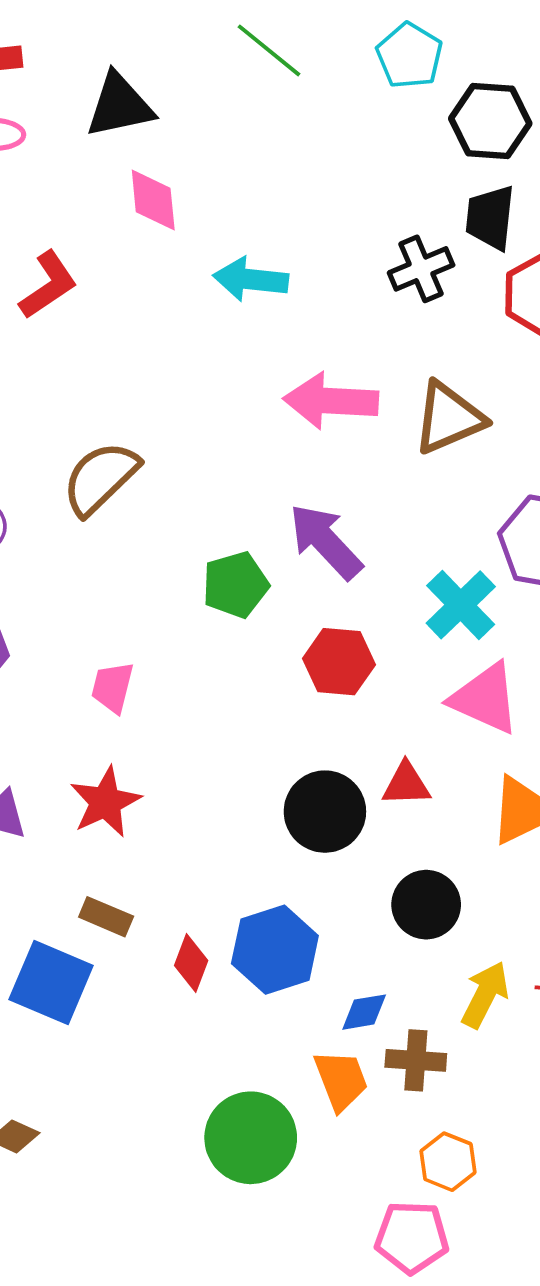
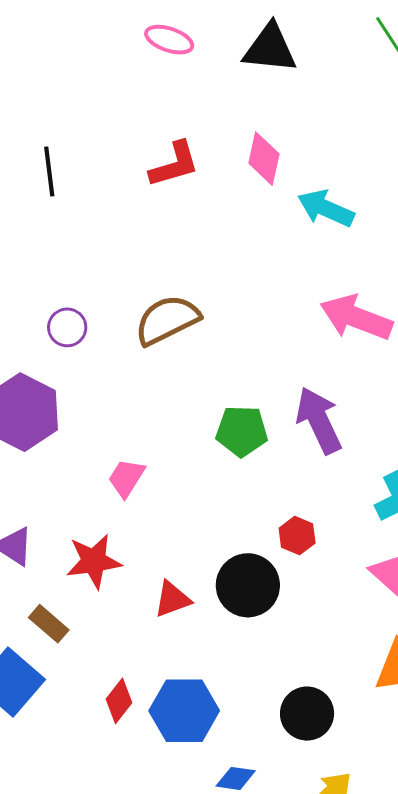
pink diamond: (153, 200) -> (264, 159), moved
red hexagon: (339, 662) -> (297, 536), moved, size x0.7
red triangle: (406, 784) -> (172, 599), moved, turned -36
black circle: (325, 812) -> (248, 585), moved
brown rectangle: (106, 917) -> (49, 624), moved

